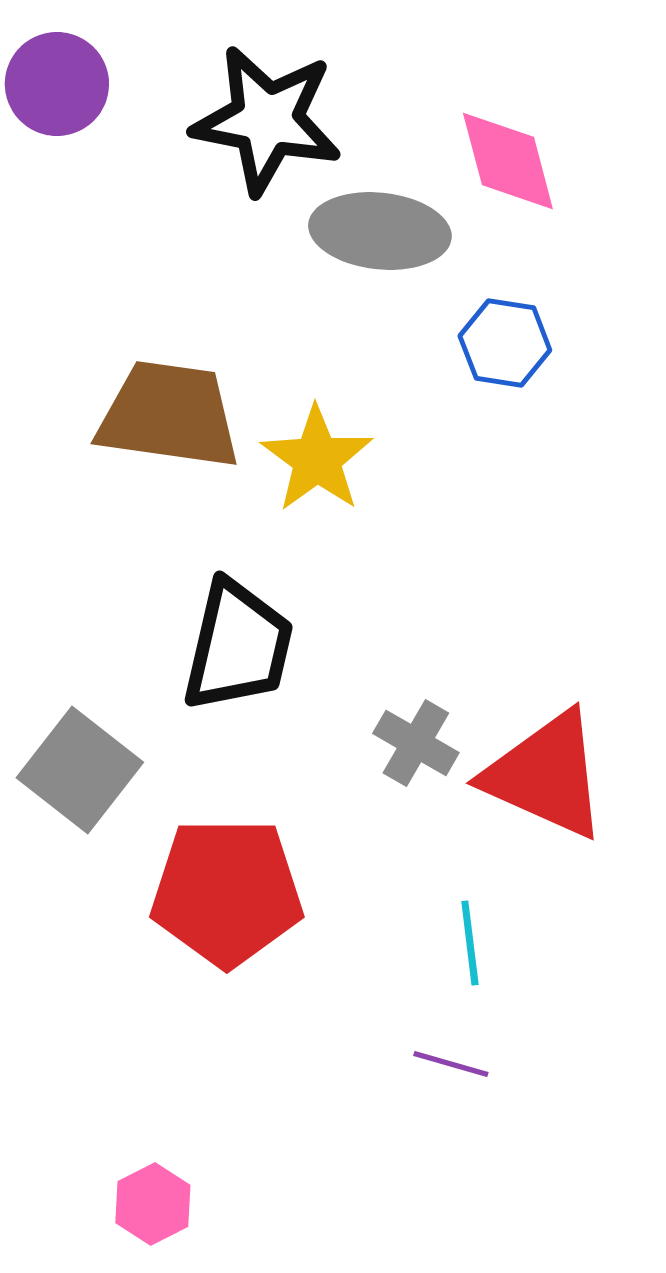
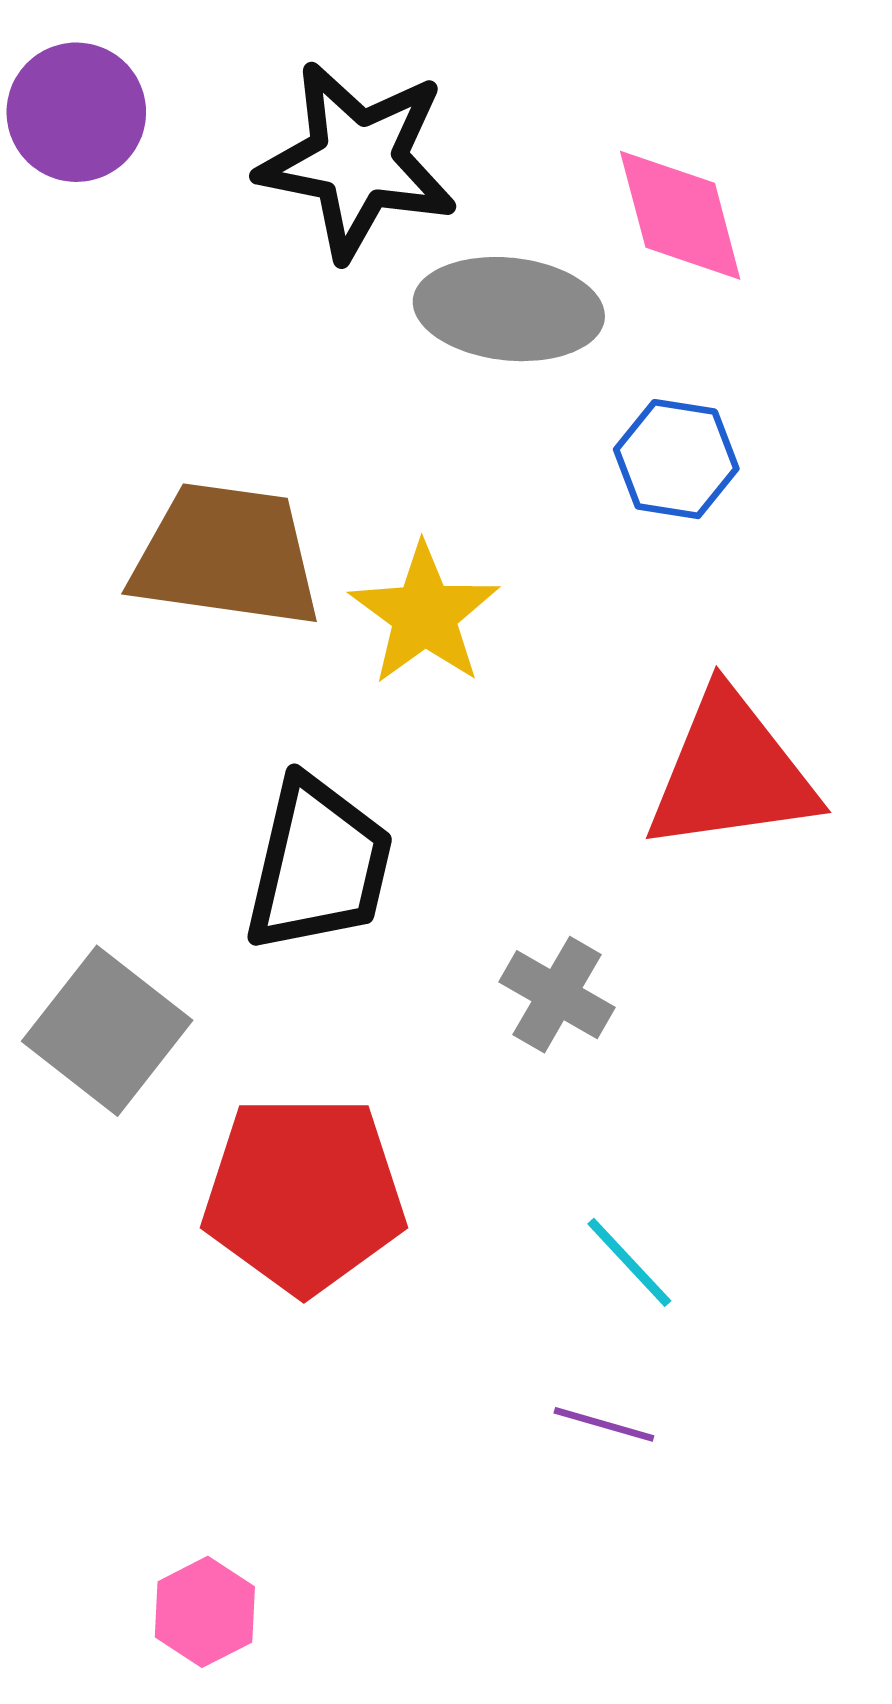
red triangle: (546, 775) -> (731, 772), moved, turned -32
cyan line: (470, 943) -> (629, 1262), turned -36

